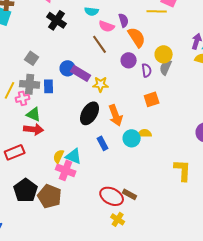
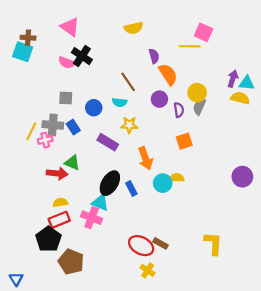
cyan semicircle: (92, 11) -> (120, 102), moved
pink semicircle: (107, 26) -> (67, 62), moved
gray square: (32, 58) -> (66, 98), moved, turned -32
purple rectangle: (81, 73) -> (108, 142), moved
blue rectangle: (49, 86) -> (73, 127), turned -32
black ellipse: (90, 113) -> (110, 183), moved
green triangle: (34, 114) -> (72, 163), moved
red rectangle: (15, 152) -> (59, 220), moved
yellow semicircle: (59, 156) -> (60, 203), moved, turned 56
yellow L-shape: (183, 170) -> (213, 243), moved
brown pentagon: (50, 196) -> (71, 262), moved

